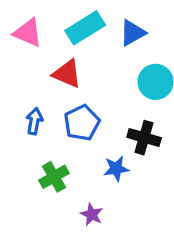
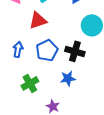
red triangle: (67, 74) -> (38, 20), turned -42
black cross: (144, 138) -> (75, 51), moved

